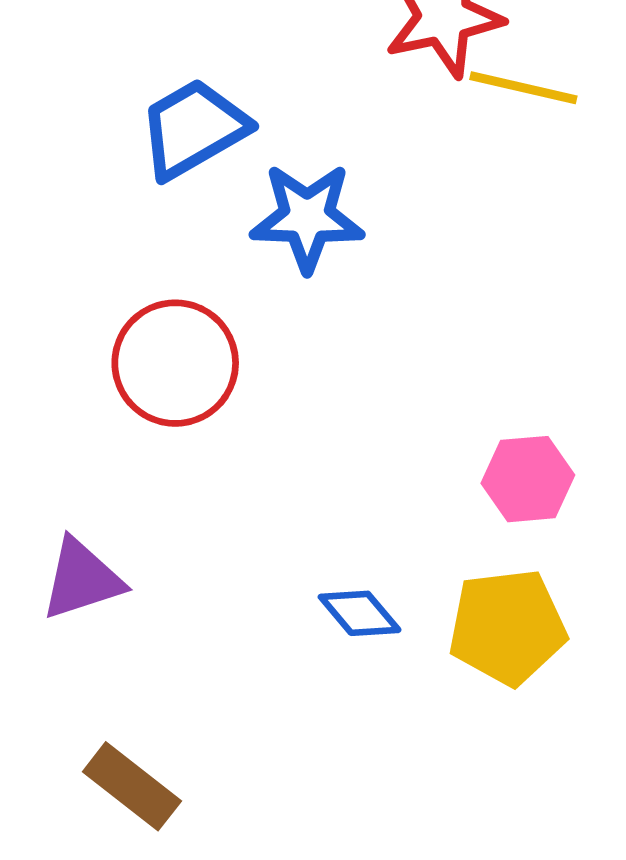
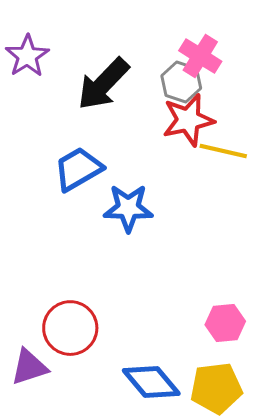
red circle: (175, 363) -> (70, 328), moved
blue diamond: (360, 613) -> (151, 382), size x1.6

